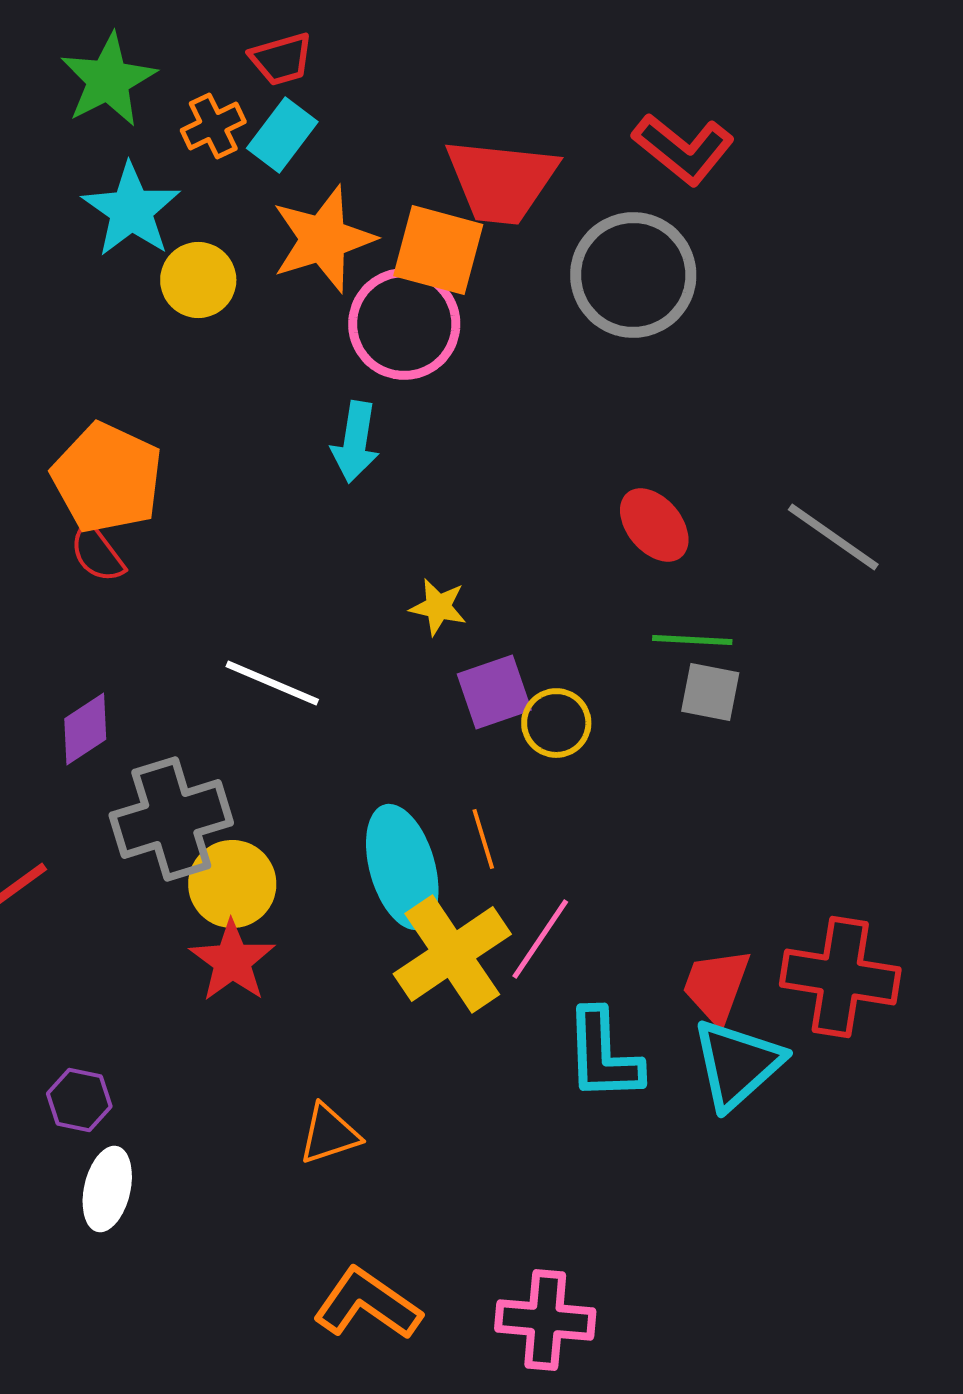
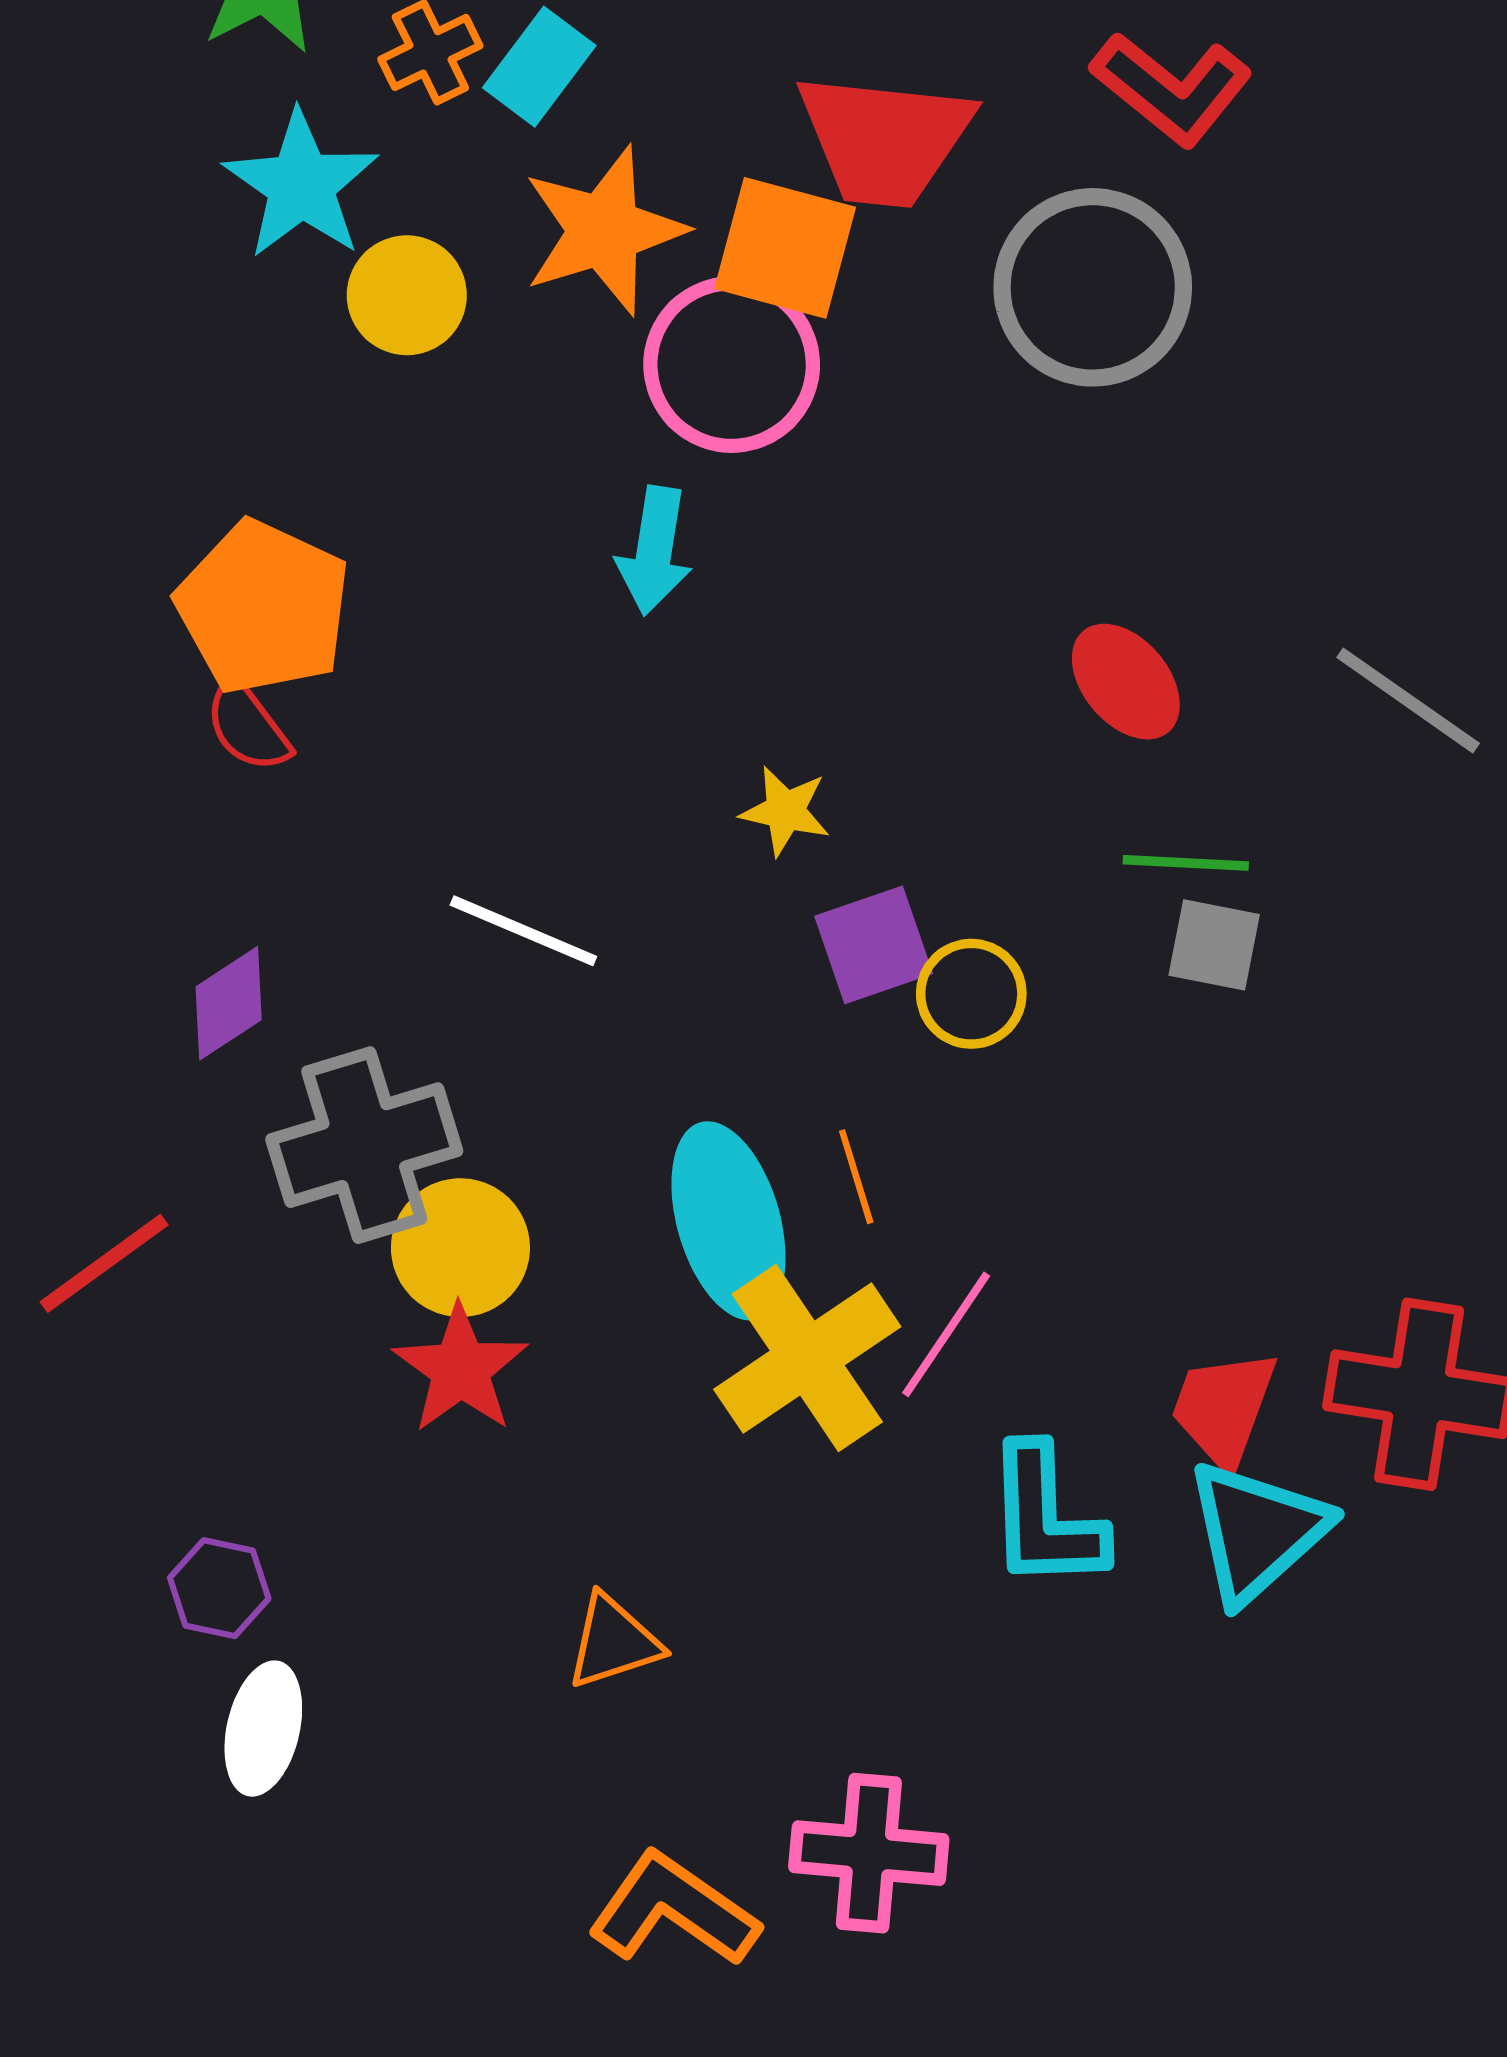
pink cross: (545, 1320) -> (869, 1853), moved

